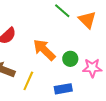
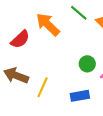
orange arrow: (44, 50) -> (48, 24), moved

